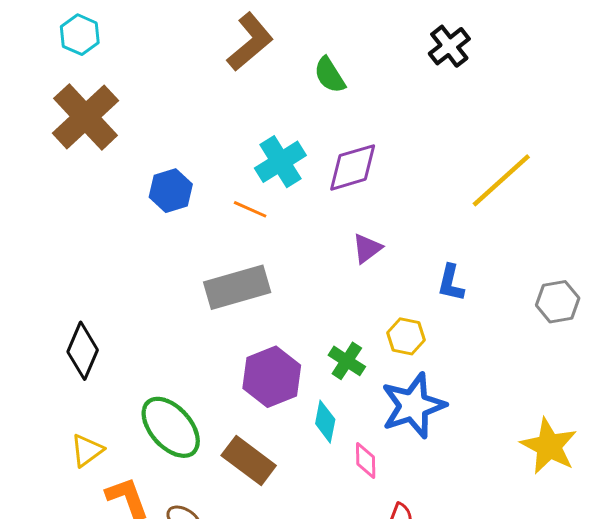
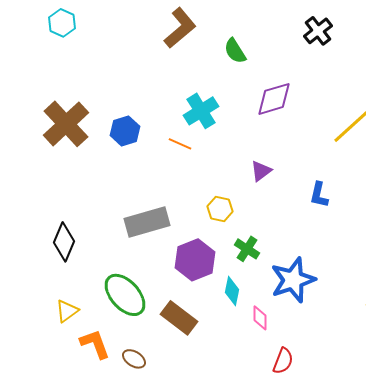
brown cross: (86, 117) -> (66, 124), moved
purple diamond: (353, 167) -> (274, 99), moved
gray rectangle: (237, 287) -> (147, 222), moved
yellow hexagon: (406, 336) -> (220, 209), moved

